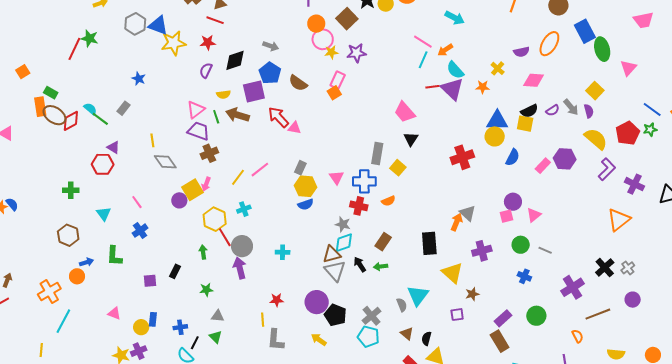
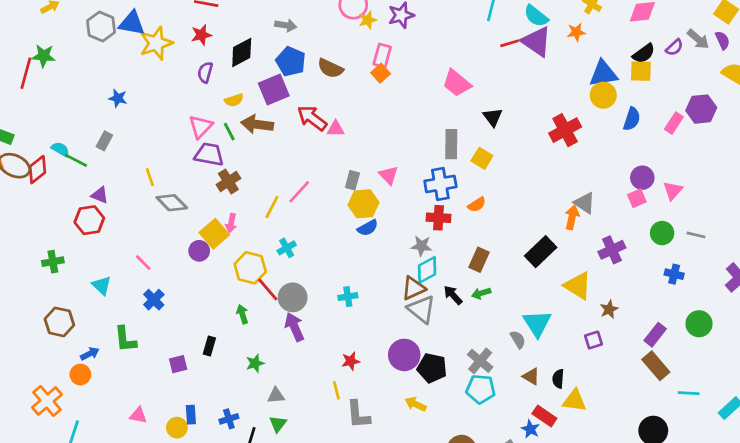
pink trapezoid: (405, 112) -> (457, 83), moved
pink triangle: (337, 177) -> (389, 175), moved
black rectangle: (429, 243) -> (541, 252), turned 60
green triangle: (216, 337) -> (278, 424), turned 32

